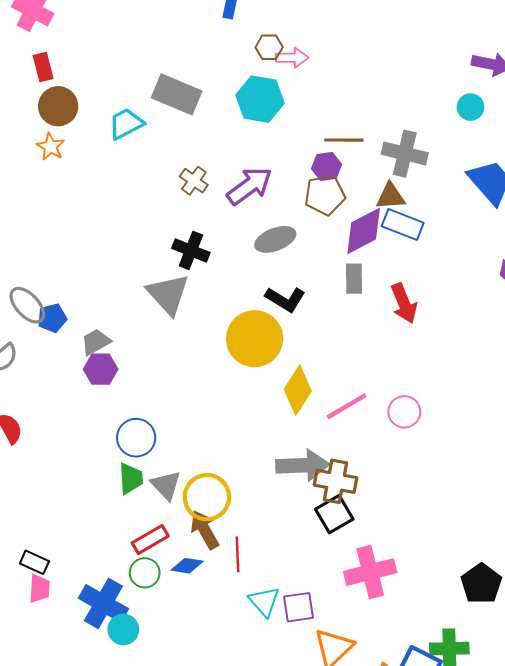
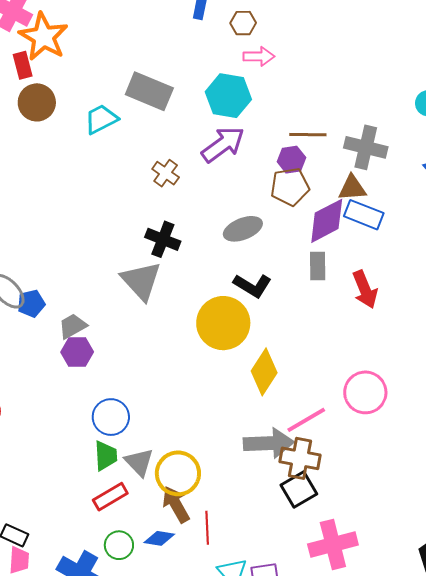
brown hexagon: (269, 47) -> (243, 23), moved
orange star: (51, 147) -> (44, 37), moved, size x1.8
purple arrow: (249, 186) -> (223, 144), moved
pink line: (347, 406) -> (306, 420), moved
pink circle: (404, 412) -> (365, 392), size x1.4
red rectangle: (150, 540) -> (110, 497), moved

